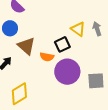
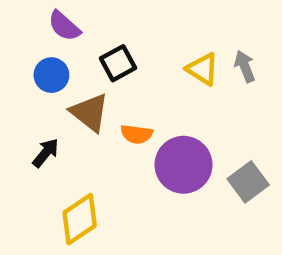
black square: (62, 44) -> (118, 63), moved
gray square: (96, 81) -> (248, 182), turned -30

